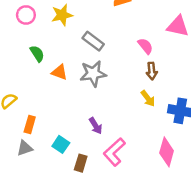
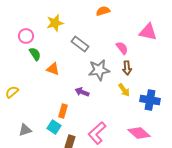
pink circle: (26, 15) -> (26, 36), moved
gray star: (93, 73) -> (99, 70), moved
orange rectangle: (30, 125) -> (63, 111), moved
purple arrow: (96, 126) -> (82, 92), moved, turned 144
pink diamond: (167, 152) -> (139, 133), turned -65

